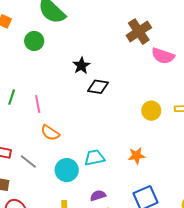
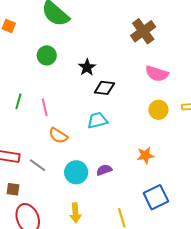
green circle: (34, 41) -> (47, 55), moved
pink semicircle: (163, 56) -> (157, 74), moved
cyan trapezoid: (94, 158) -> (97, 120), moved
purple semicircle: (98, 196) -> (104, 170), moved

